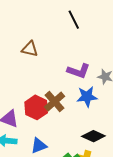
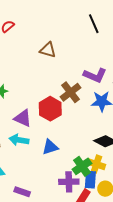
brown cross: (55, 102) -> (71, 92), moved

